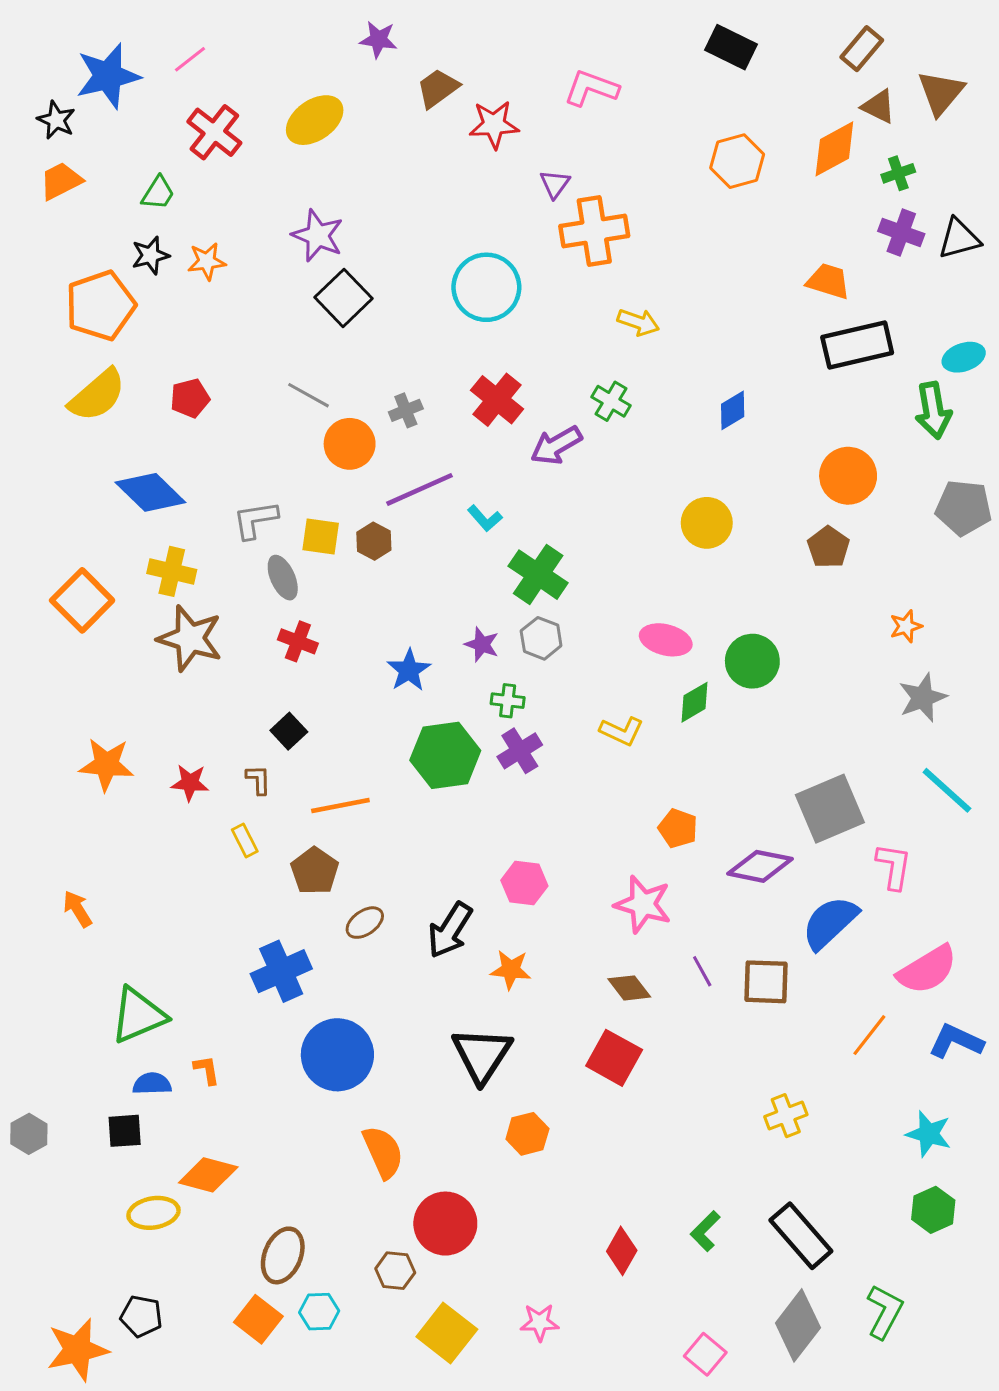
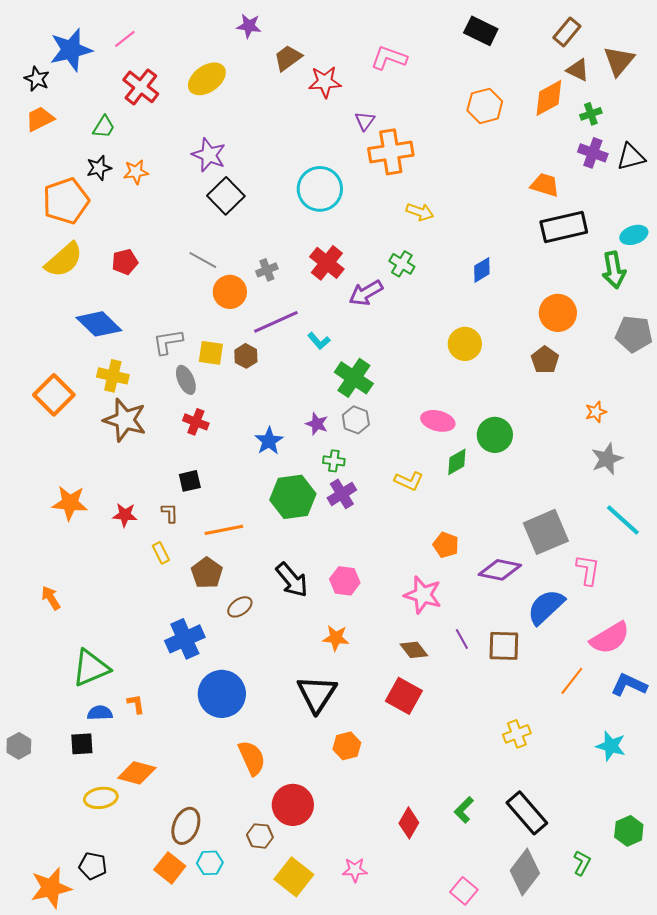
black square: (289, 731) -> (190, 481), turned 30
black arrow: (450, 930) -> (292, 580), moved, turned -72
green hexagon: (933, 1210) -> (629, 831), moved
green L-shape: (885, 1312) -> (582, 863), size x0.7

